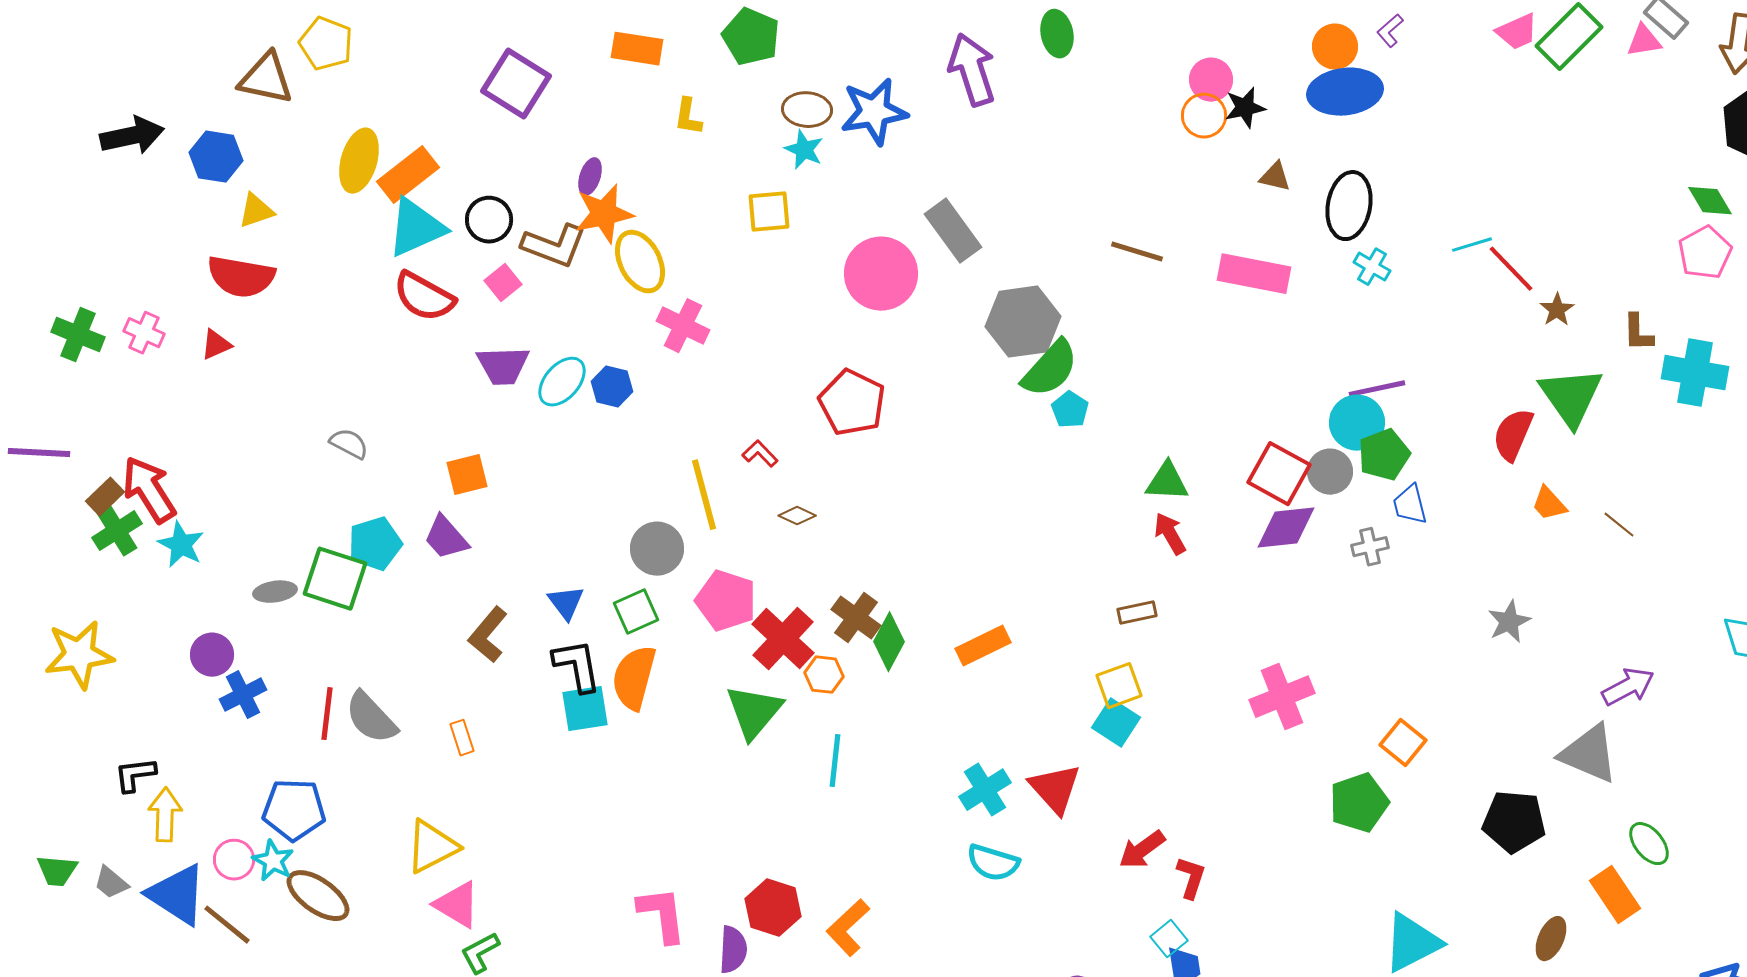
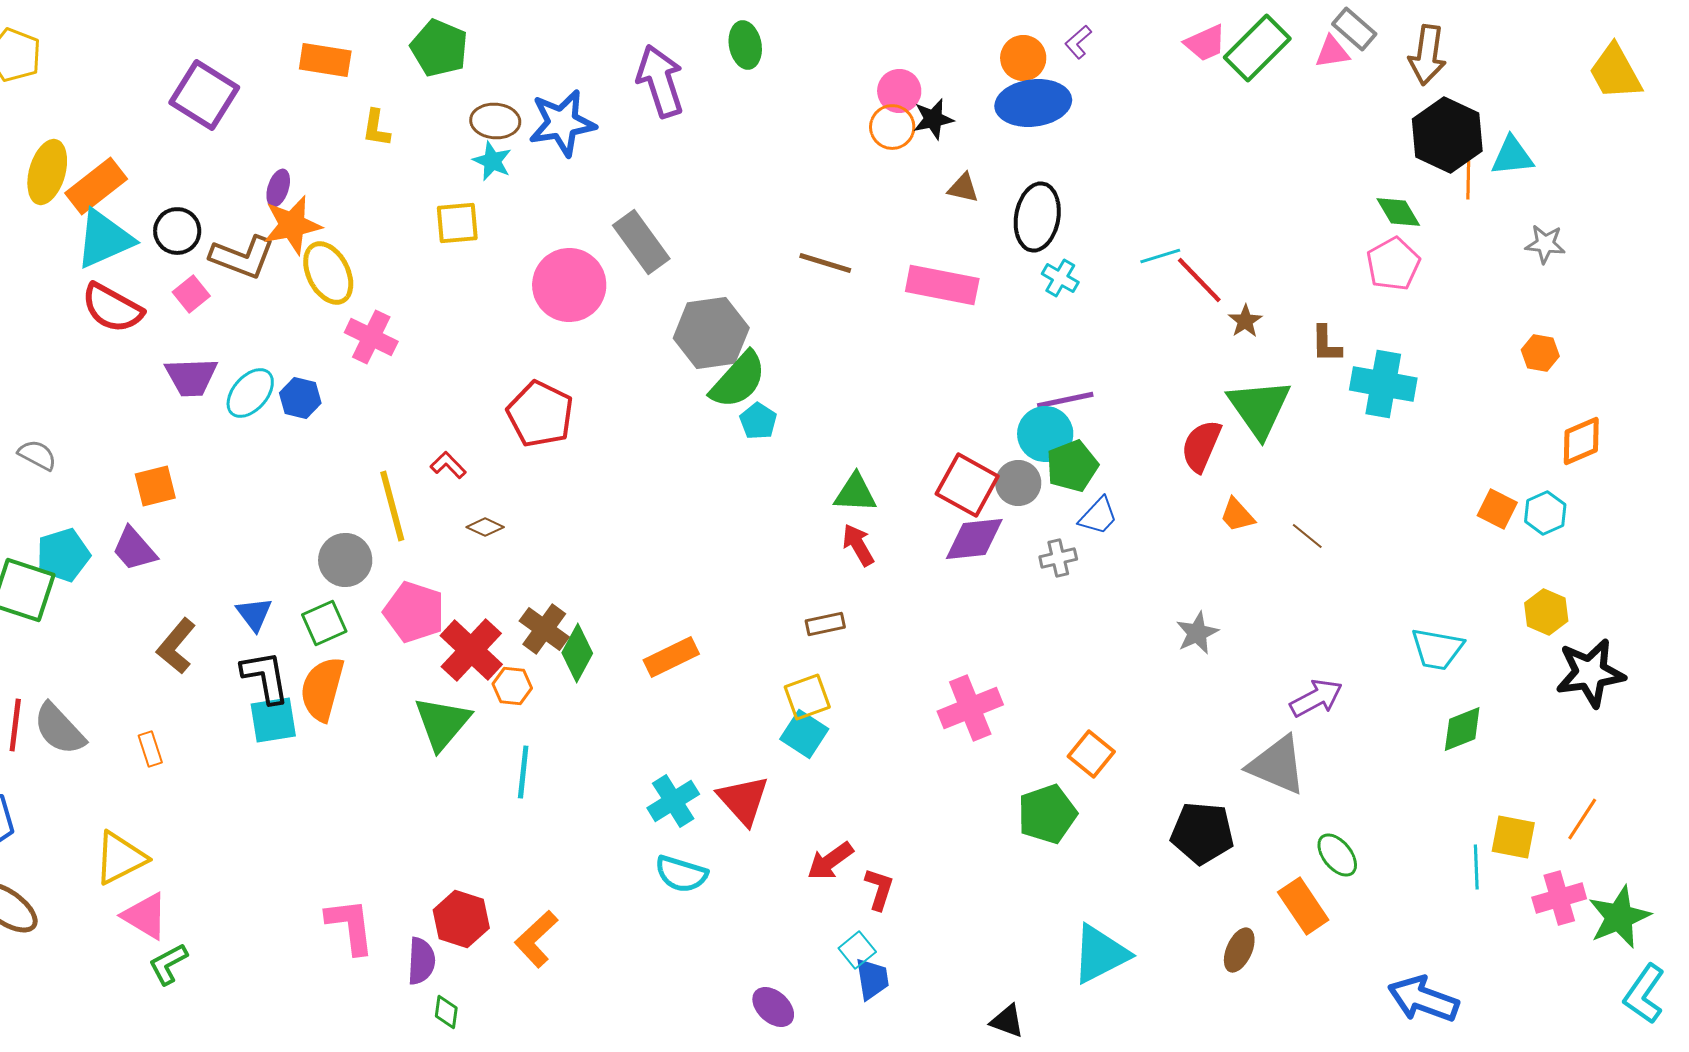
blue trapezoid: (1410, 505) -> (1098, 516), turned -123

